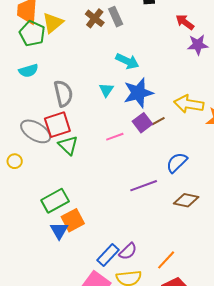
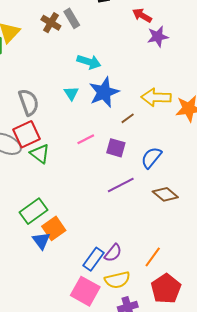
purple square: (142, 123) -> (116, 148), moved, turned -30
brown diamond: (186, 200) -> (165, 194), turned 35

